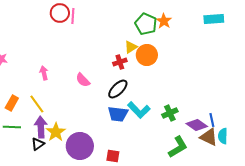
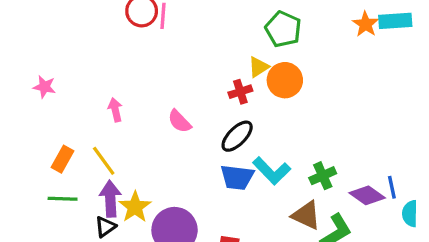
orange star: (164, 21) -> (366, 24), moved
brown triangle: (209, 137) -> (306, 215), moved

